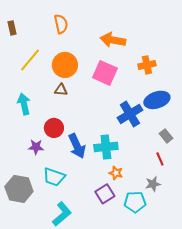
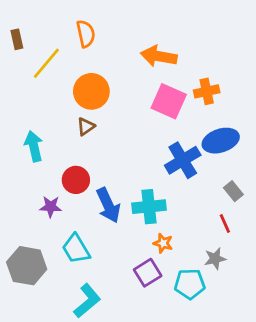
yellow line: (30, 60) -> (46, 63), moved
pink square: (105, 73) -> (169, 101), moved
brown triangle: (61, 90) -> (86, 127), turned -40
cyan trapezoid: (54, 177) -> (76, 249), turned 40

